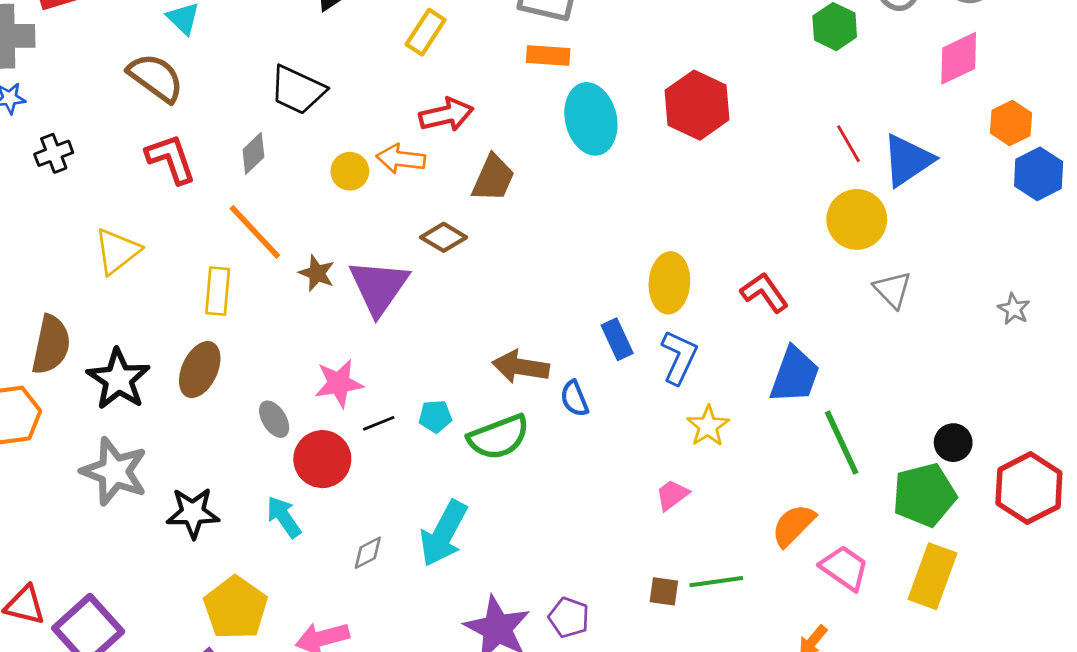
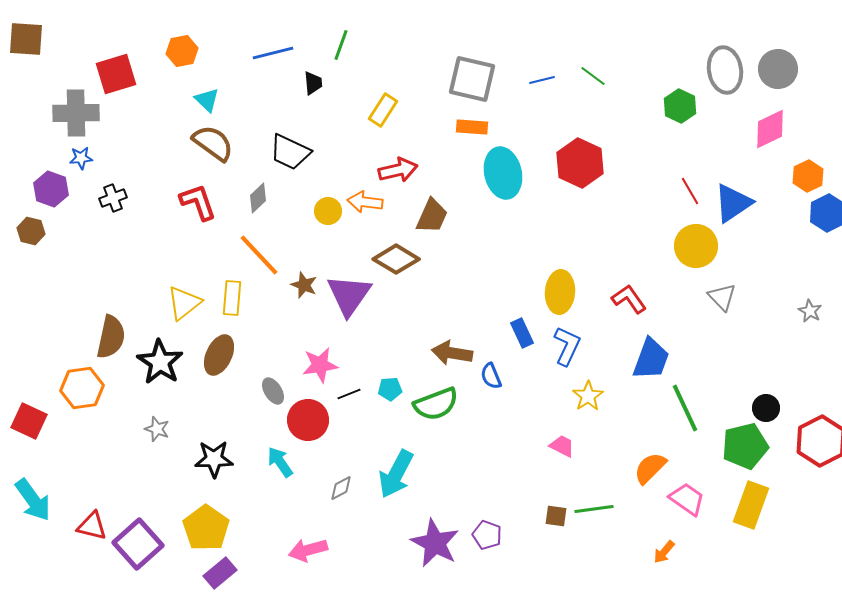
brown semicircle: (156, 78) -> (213, 143), moved
brown diamond: (444, 237) -> (396, 259), size x1.4
yellow triangle: (117, 251) -> (184, 303), moved
gray star: (114, 471) -> (157, 429), size x0.5
pink trapezoid: (672, 495) -> (562, 446), turned 64
yellow pentagon: (236, 608) -> (206, 528), moved

